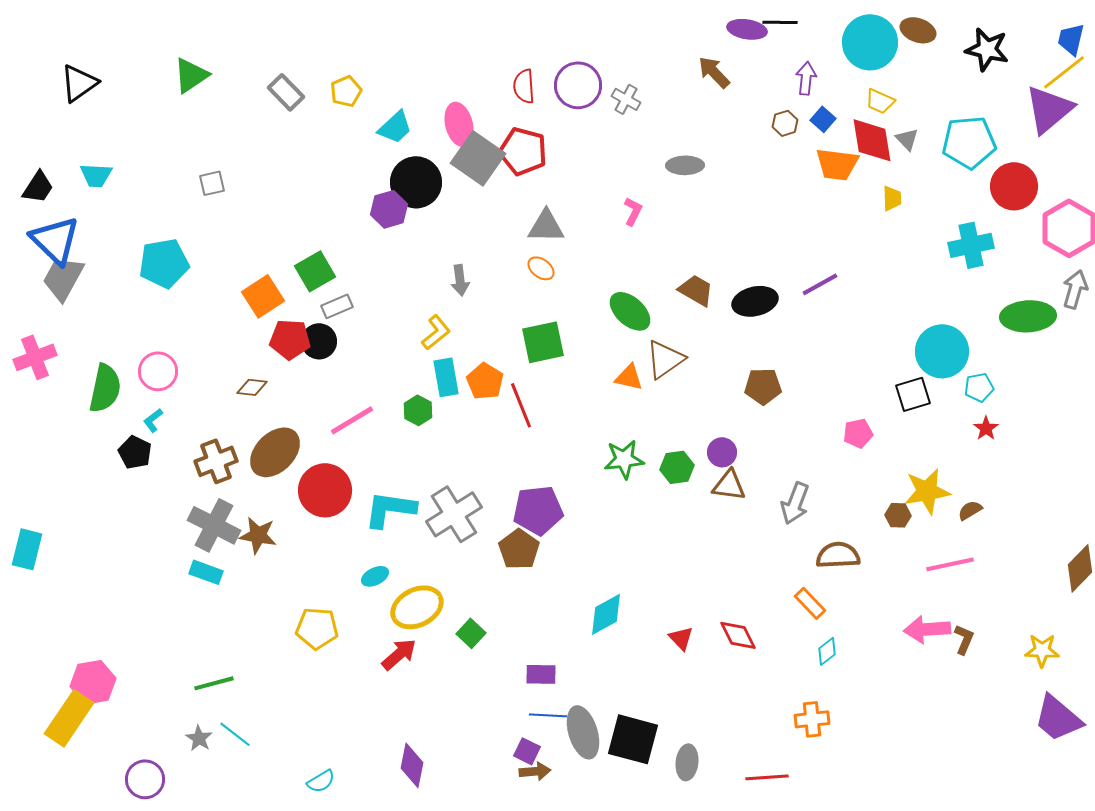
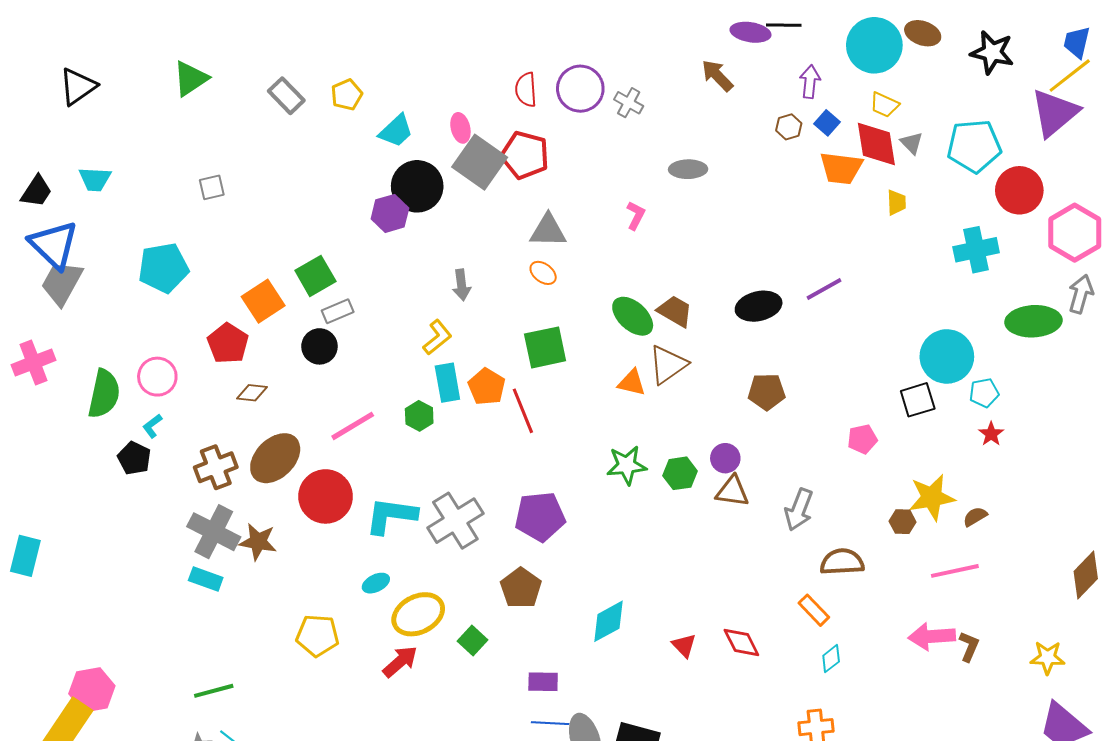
pink ellipse: (459, 124) -> (460, 128), size x0.7
brown trapezoid: (696, 290) -> (675, 311), moved
red pentagon: (290, 339) -> (228, 343), moved, turned 30
brown pentagon: (519, 549) -> (521, 588), moved

